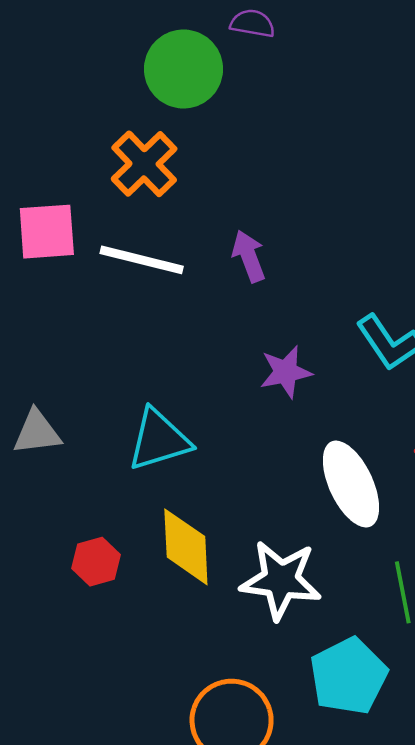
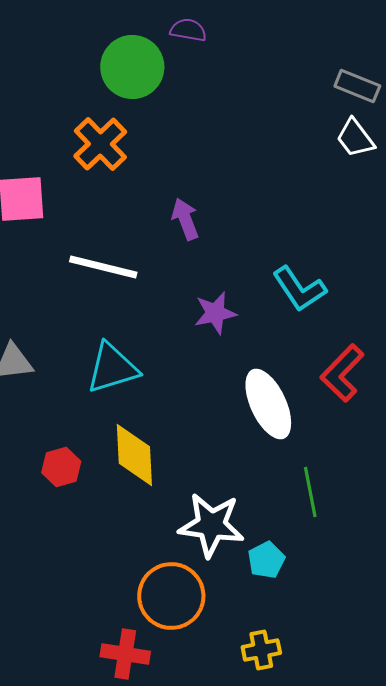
white line: (142, 260) -> (103, 267), moved
white star: (281, 580) -> (211, 525), moved
cyan pentagon: (349, 676) -> (266, 560), size x0.6

